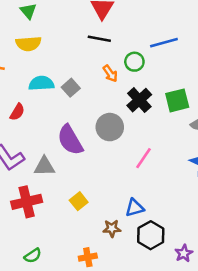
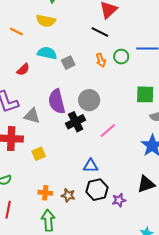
black cross: (139, 100) -> (76, 122), moved
yellow square: (79, 201) -> (39, 154), moved
brown star: (112, 228) -> (68, 195), moved
purple star: (184, 253) -> (119, 200), moved

